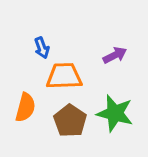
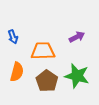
blue arrow: (42, 48) -> (13, 37), moved

